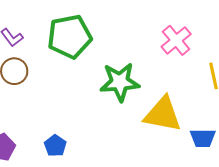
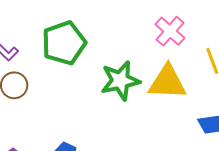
yellow triangle: (163, 114) -> (167, 82), moved

